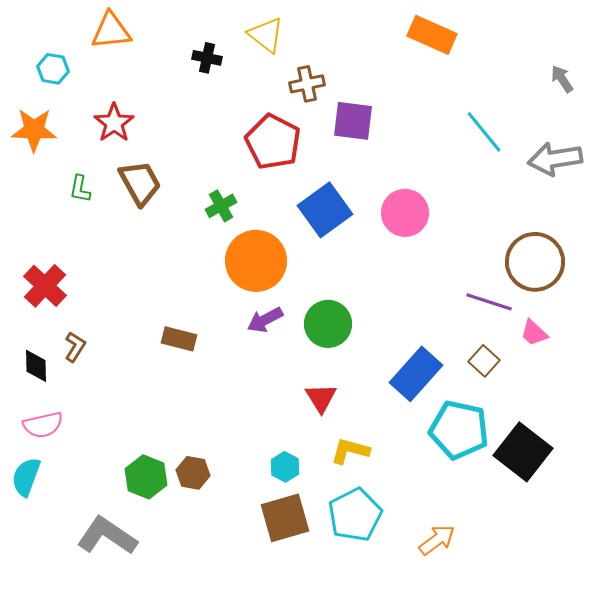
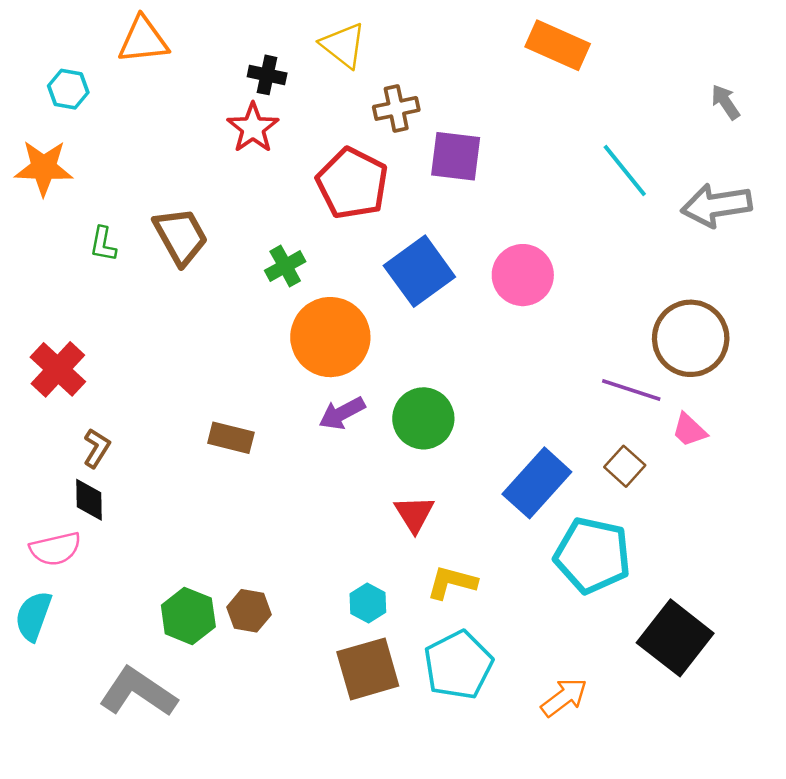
red star: (114, 123) -> (253, 128), moved
black diamond: (36, 366) -> (89, 500), moved
black square: (523, 452) -> (675, 638), moved

